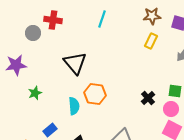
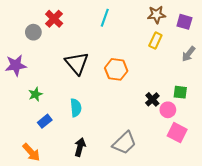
red cross: (53, 20) -> (54, 19), turned 36
orange hexagon: (95, 94) -> (116, 69), moved
pink circle: (171, 109) -> (168, 110), moved
blue rectangle: (50, 130) -> (45, 121), moved

